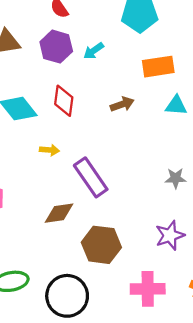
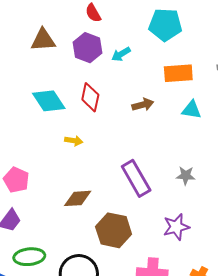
purple rectangle: (91, 177) -> (136, 178), moved

